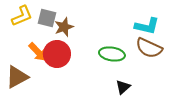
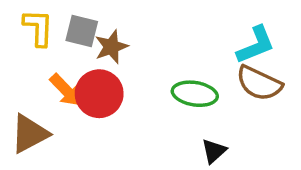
yellow L-shape: (22, 16) -> (38, 28), turned -65
cyan L-shape: (147, 26) -> (256, 45), turned -35

